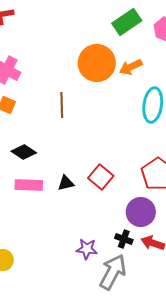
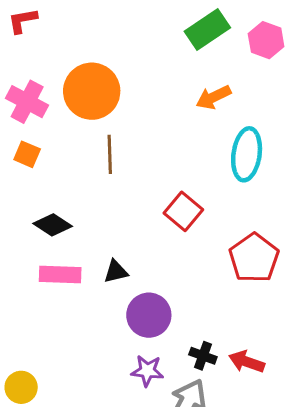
orange circle: (97, 63) -> (92, 91), moved
red square: (101, 177) -> (183, 211), moved
purple circle: (141, 212) -> (149, 315), moved

